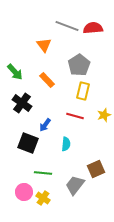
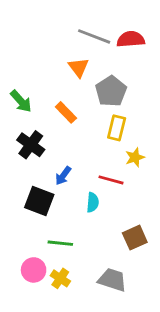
orange triangle: (44, 45) -> (79, 67), moved
yellow star: (104, 115) -> (135, 157), moved
red line: (75, 116) -> (111, 180), moved
gray trapezoid: (75, 185) -> (112, 280), moved, turned 70

